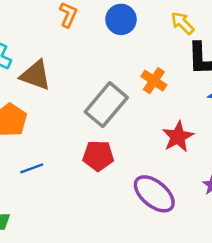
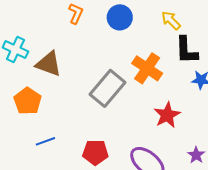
orange cross: (154, 81) -> (147, 68), size x1.4
red pentagon: (98, 156) -> (95, 152), moved

